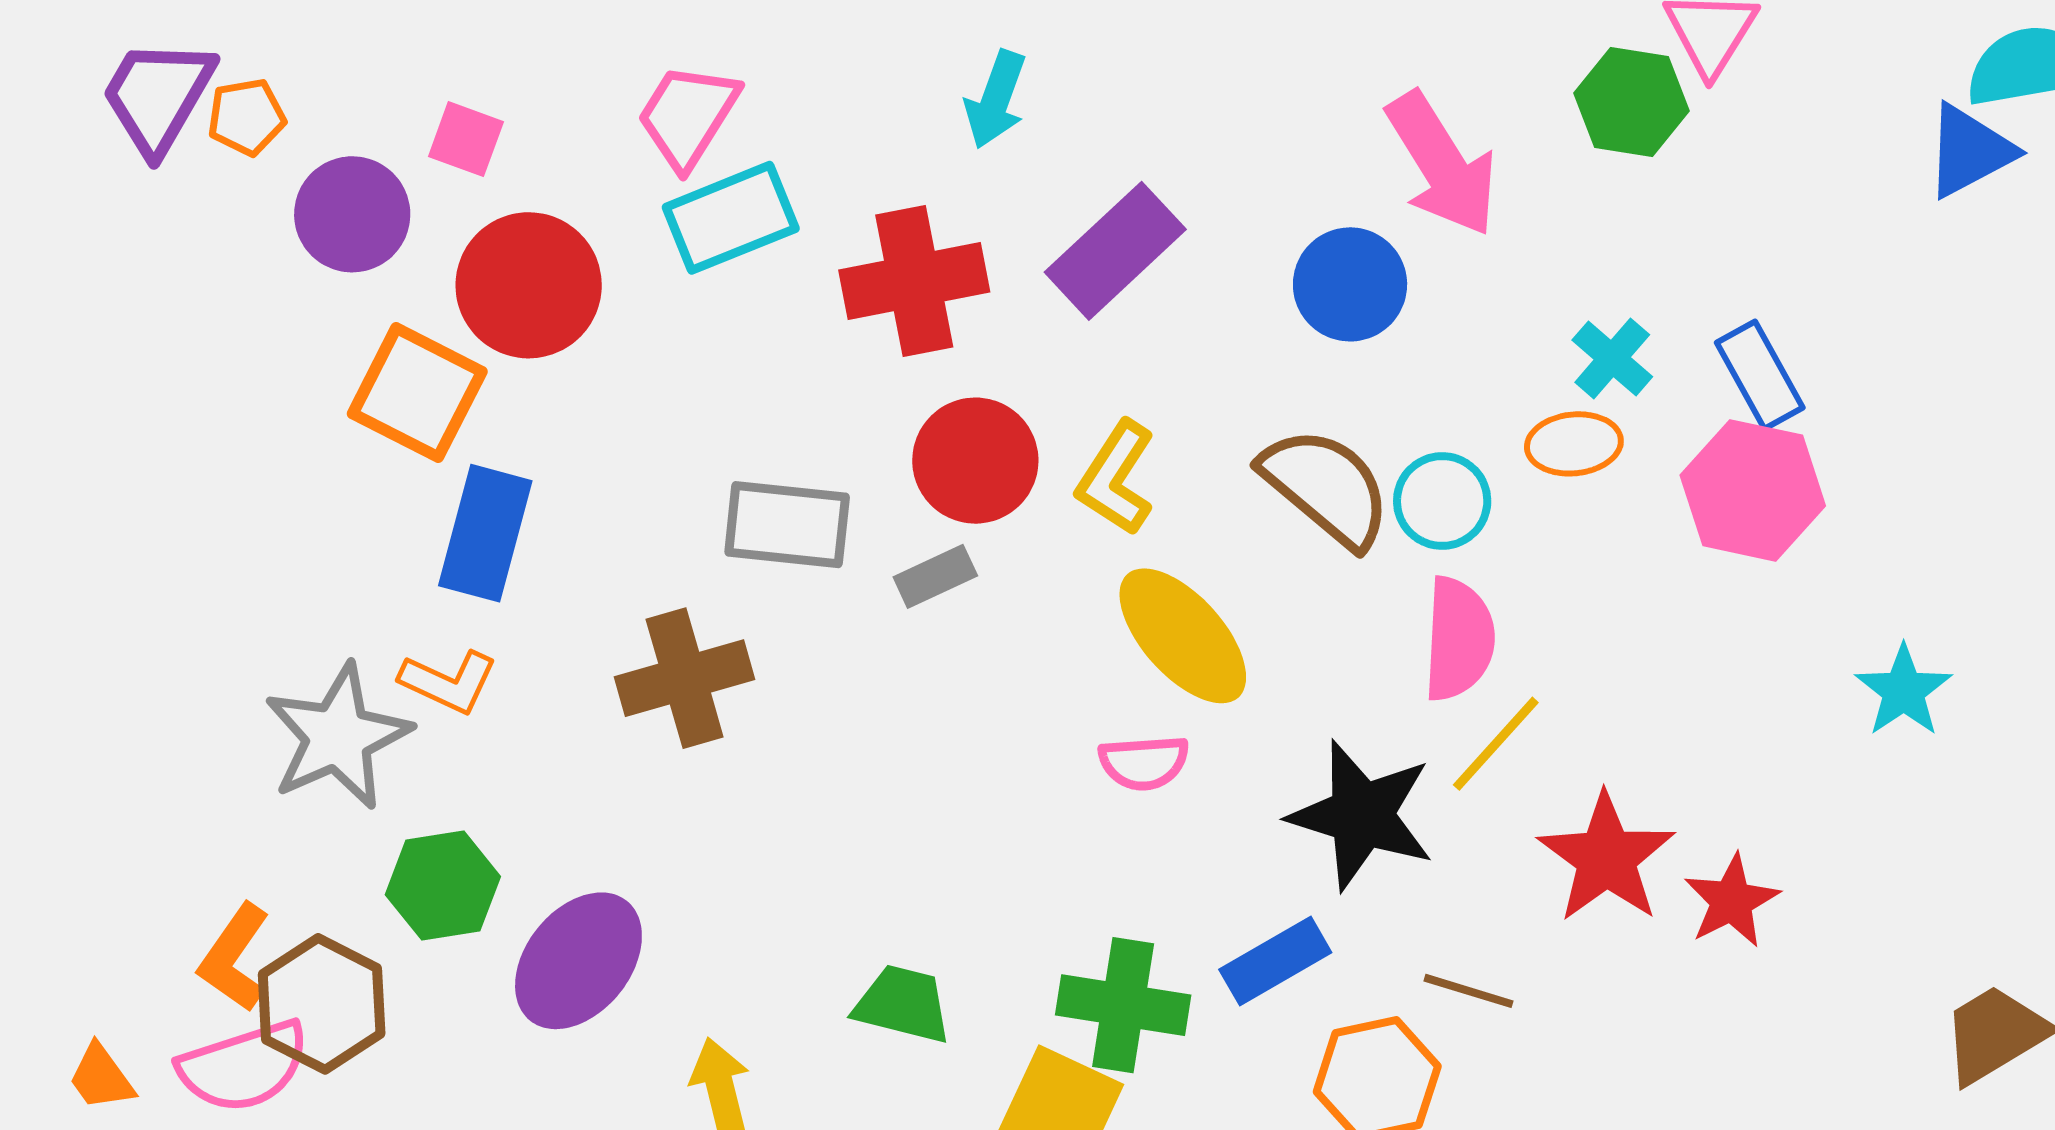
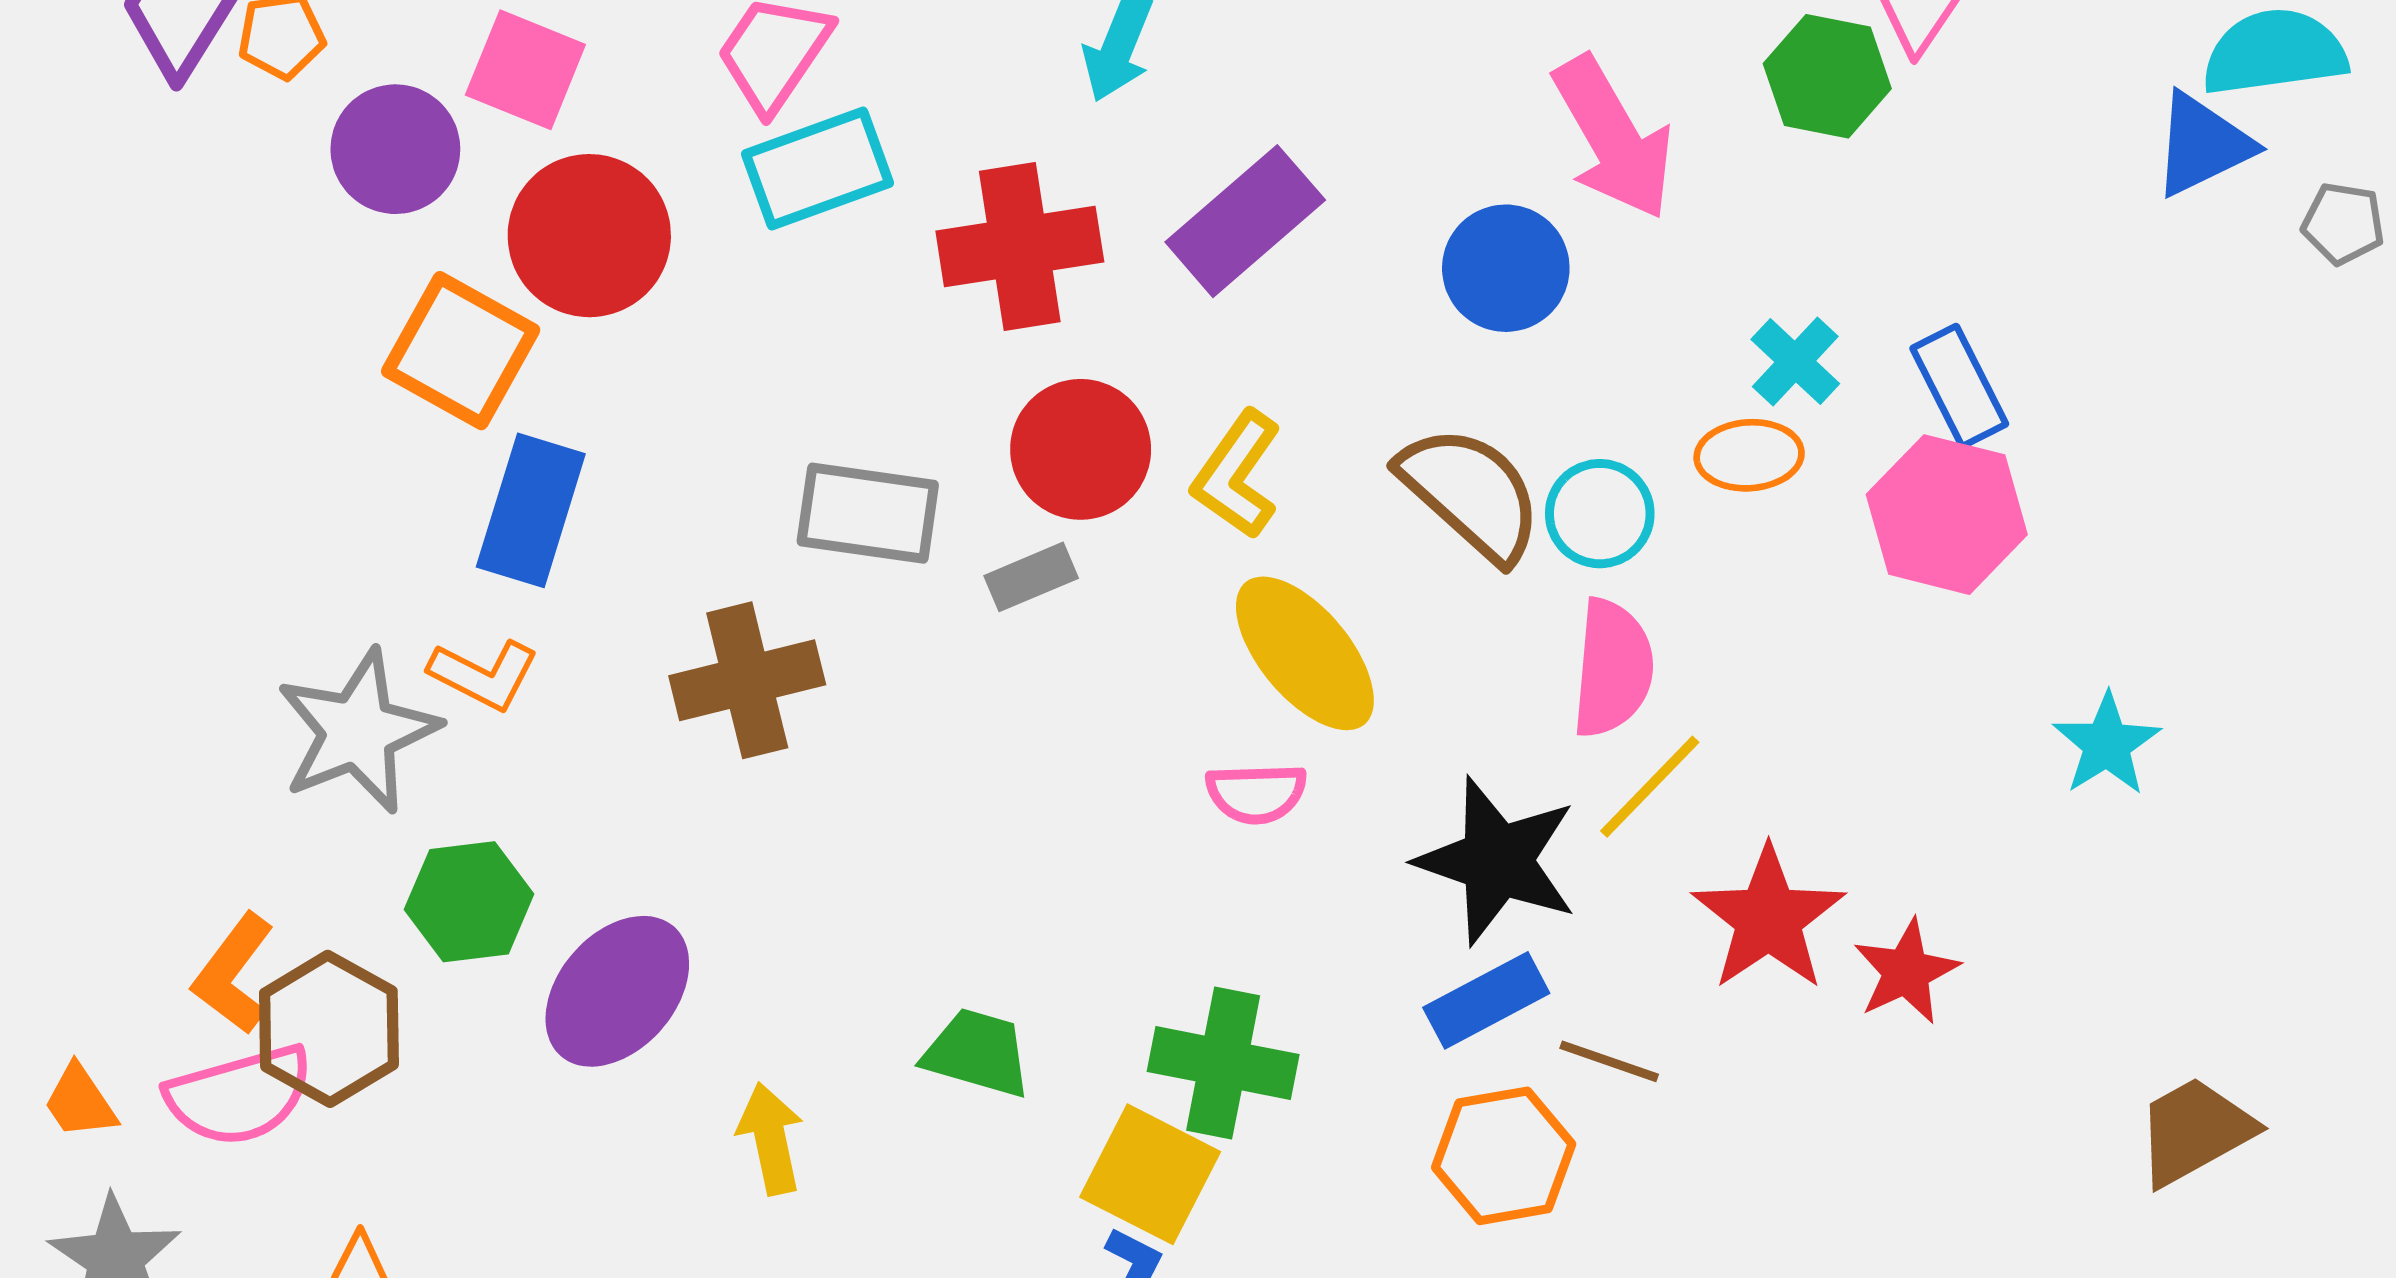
pink square: (466, 139) -> (525, 70), size x1.4
blue rectangle: (1275, 961) -> (1486, 1000), moved

